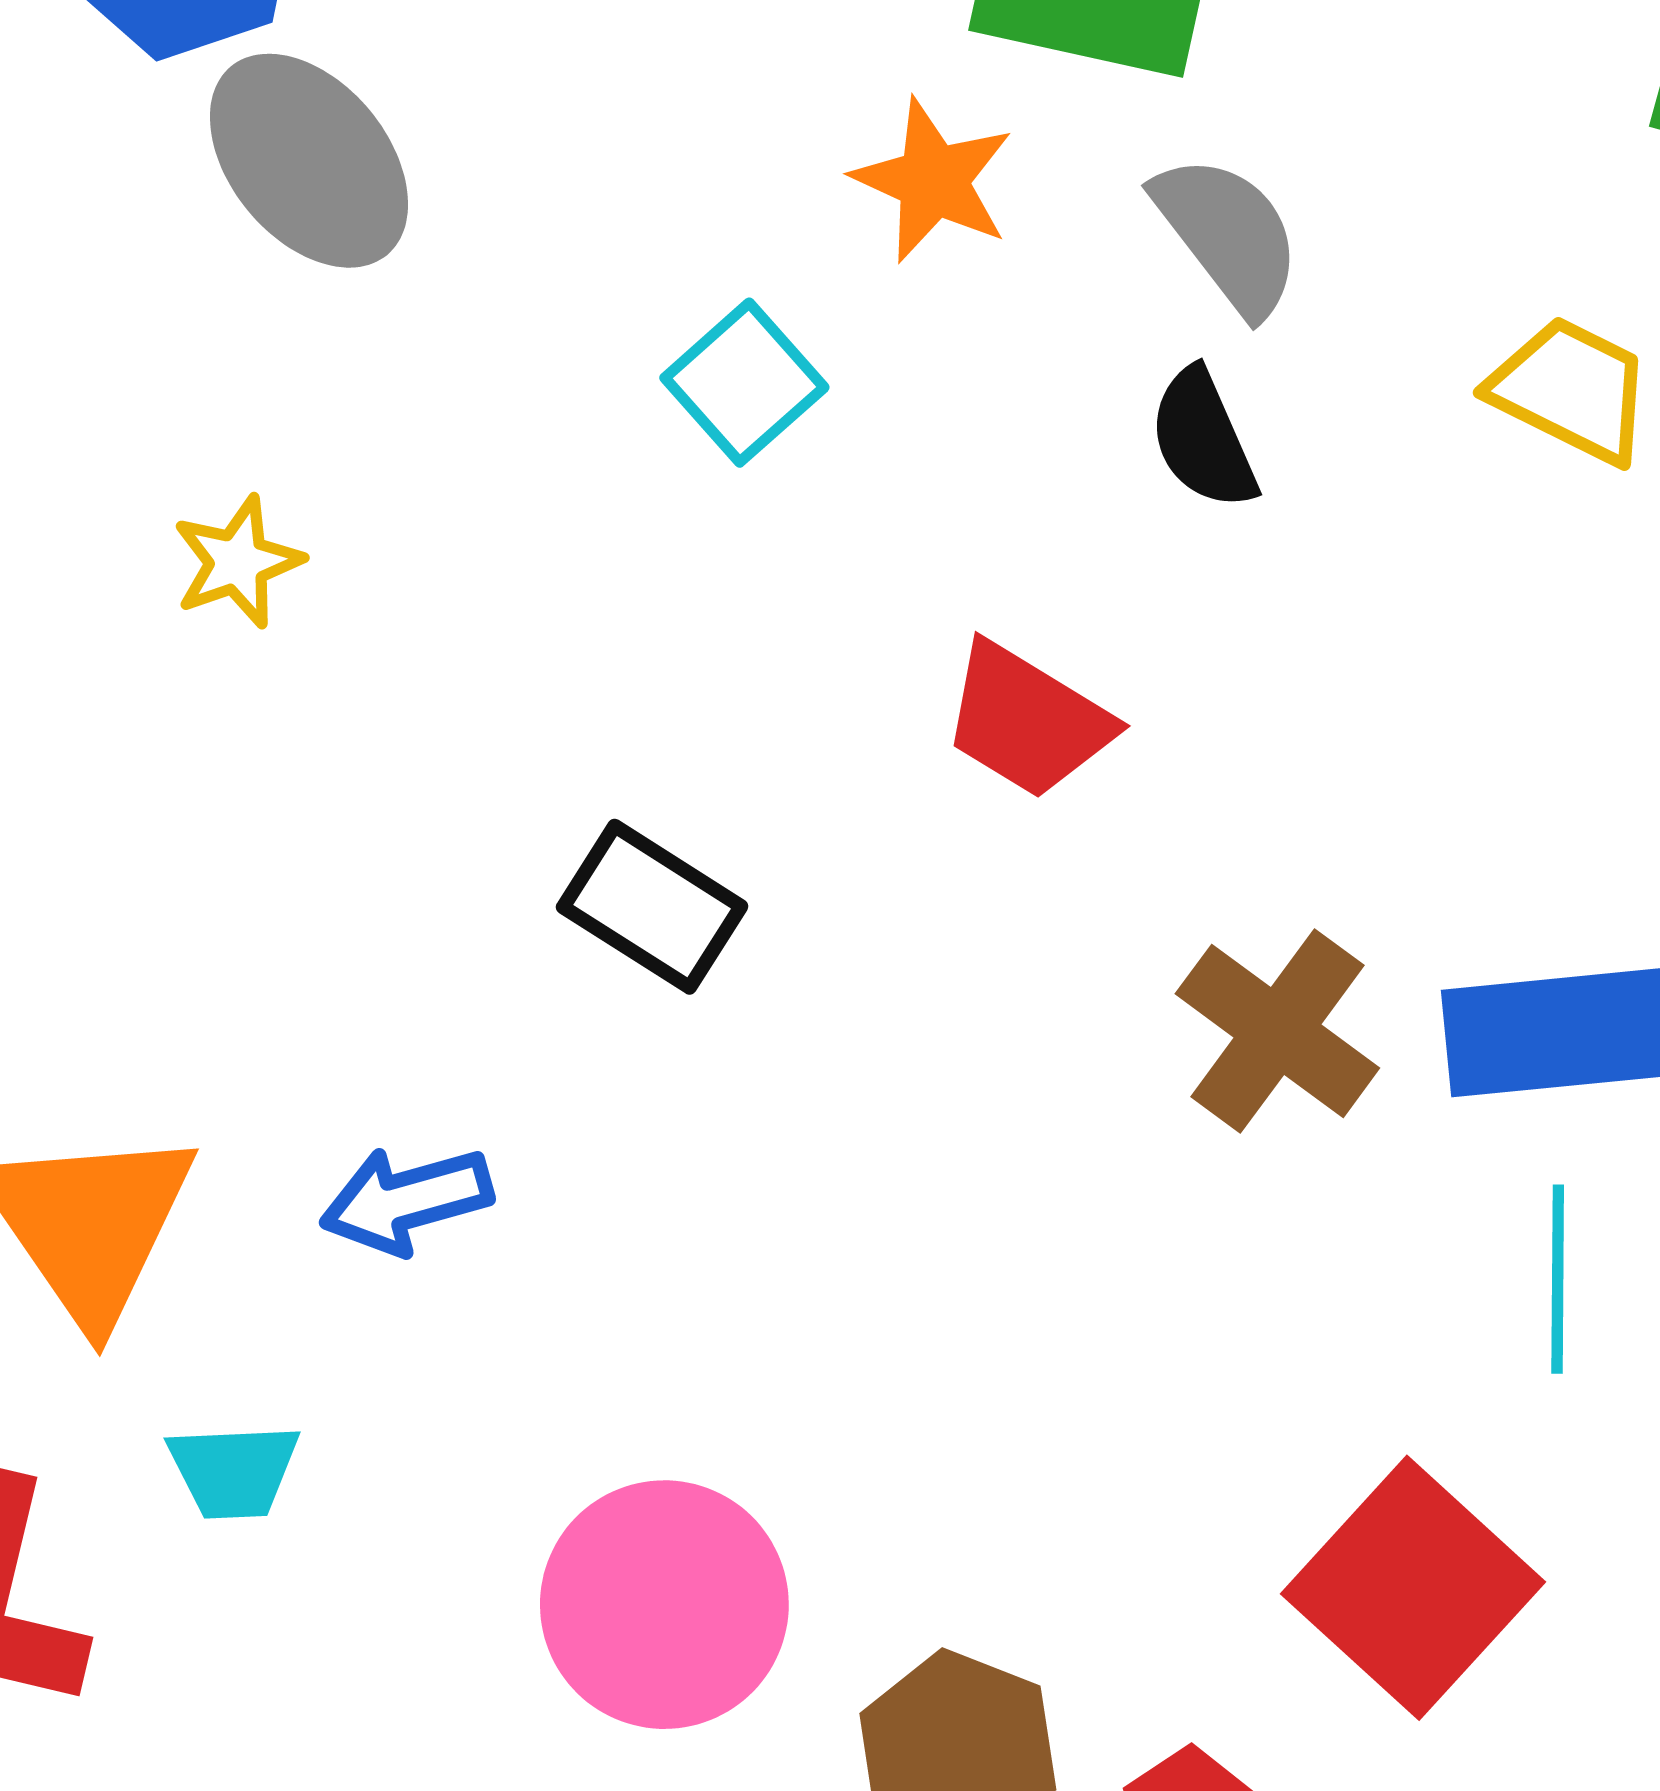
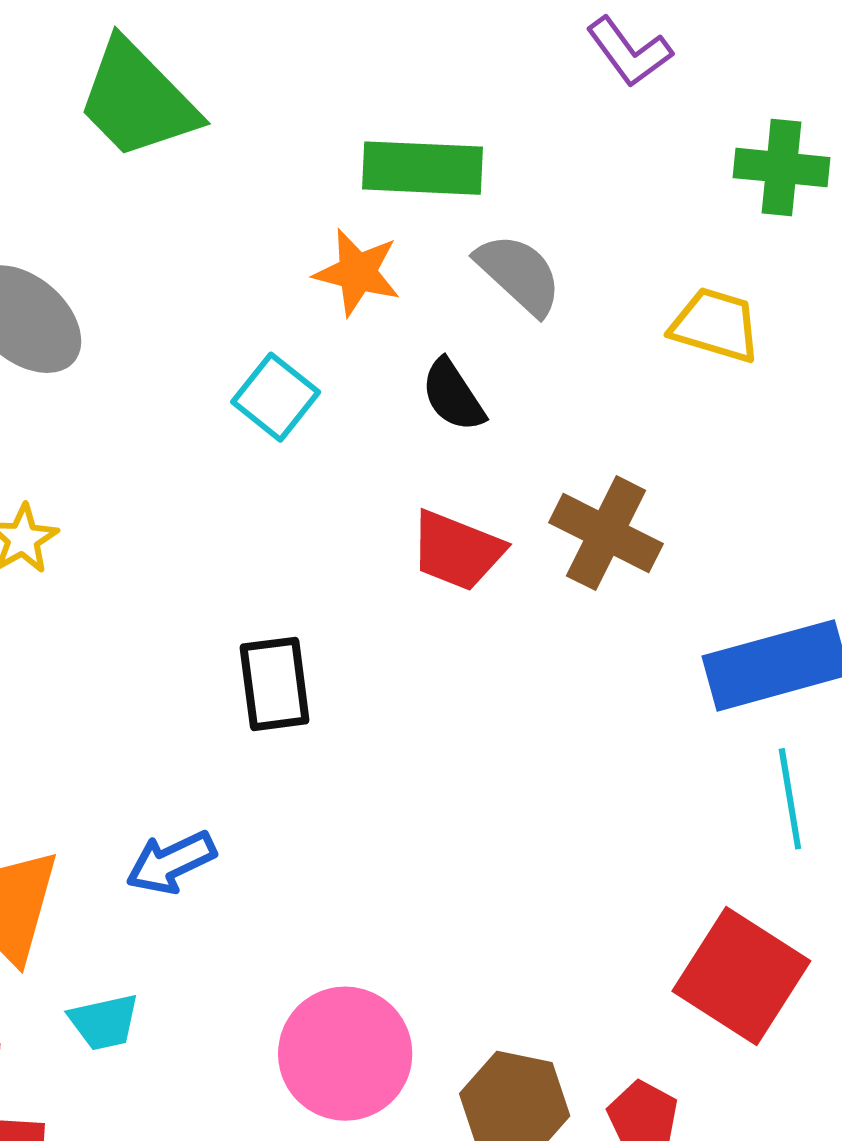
black semicircle: (1203, 439) -> (453, 395), moved
black rectangle: (652, 907) -> (275, 684), turned 60
brown cross: (1277, 1031) -> (606, 533), moved

